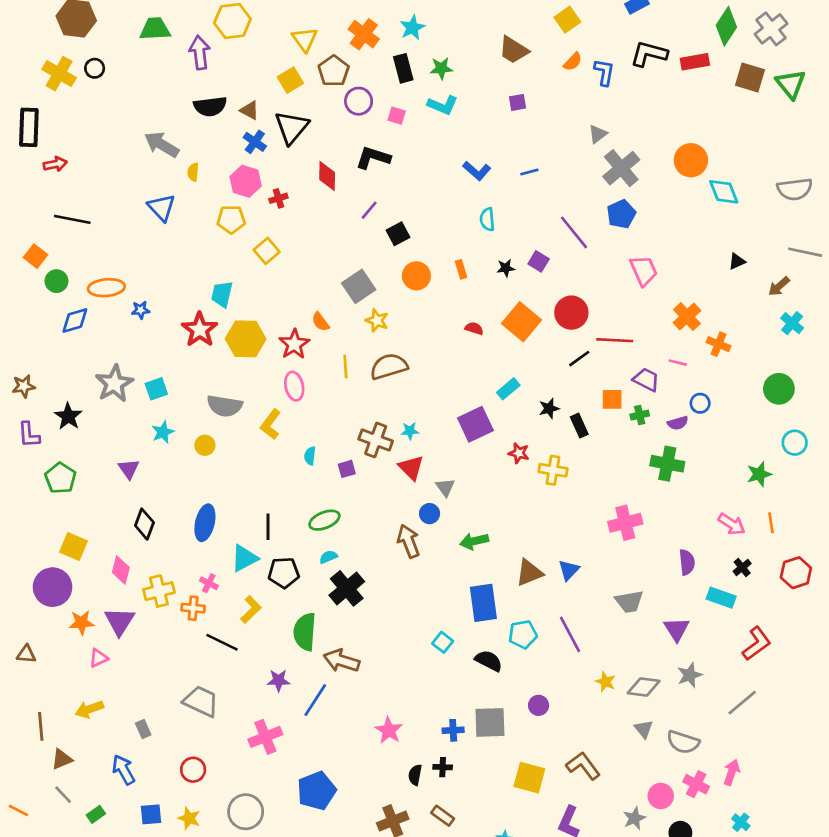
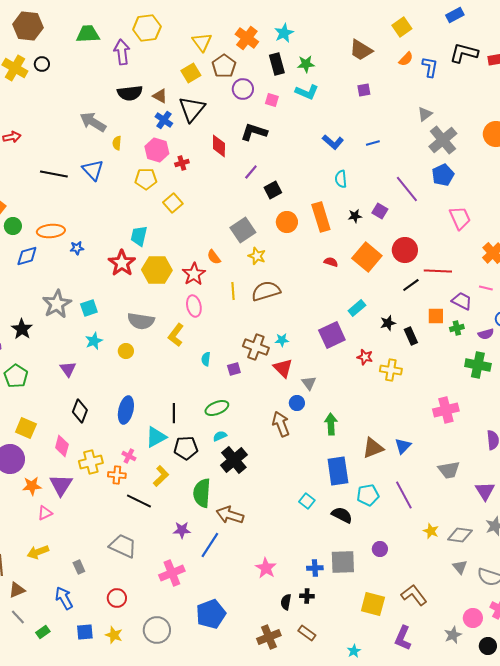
black line: (72, 219) -> (54, 174), moved
orange rectangle: (461, 269) -> (321, 217), size x2.0
green arrow: (474, 541) -> (331, 424), turned 100

